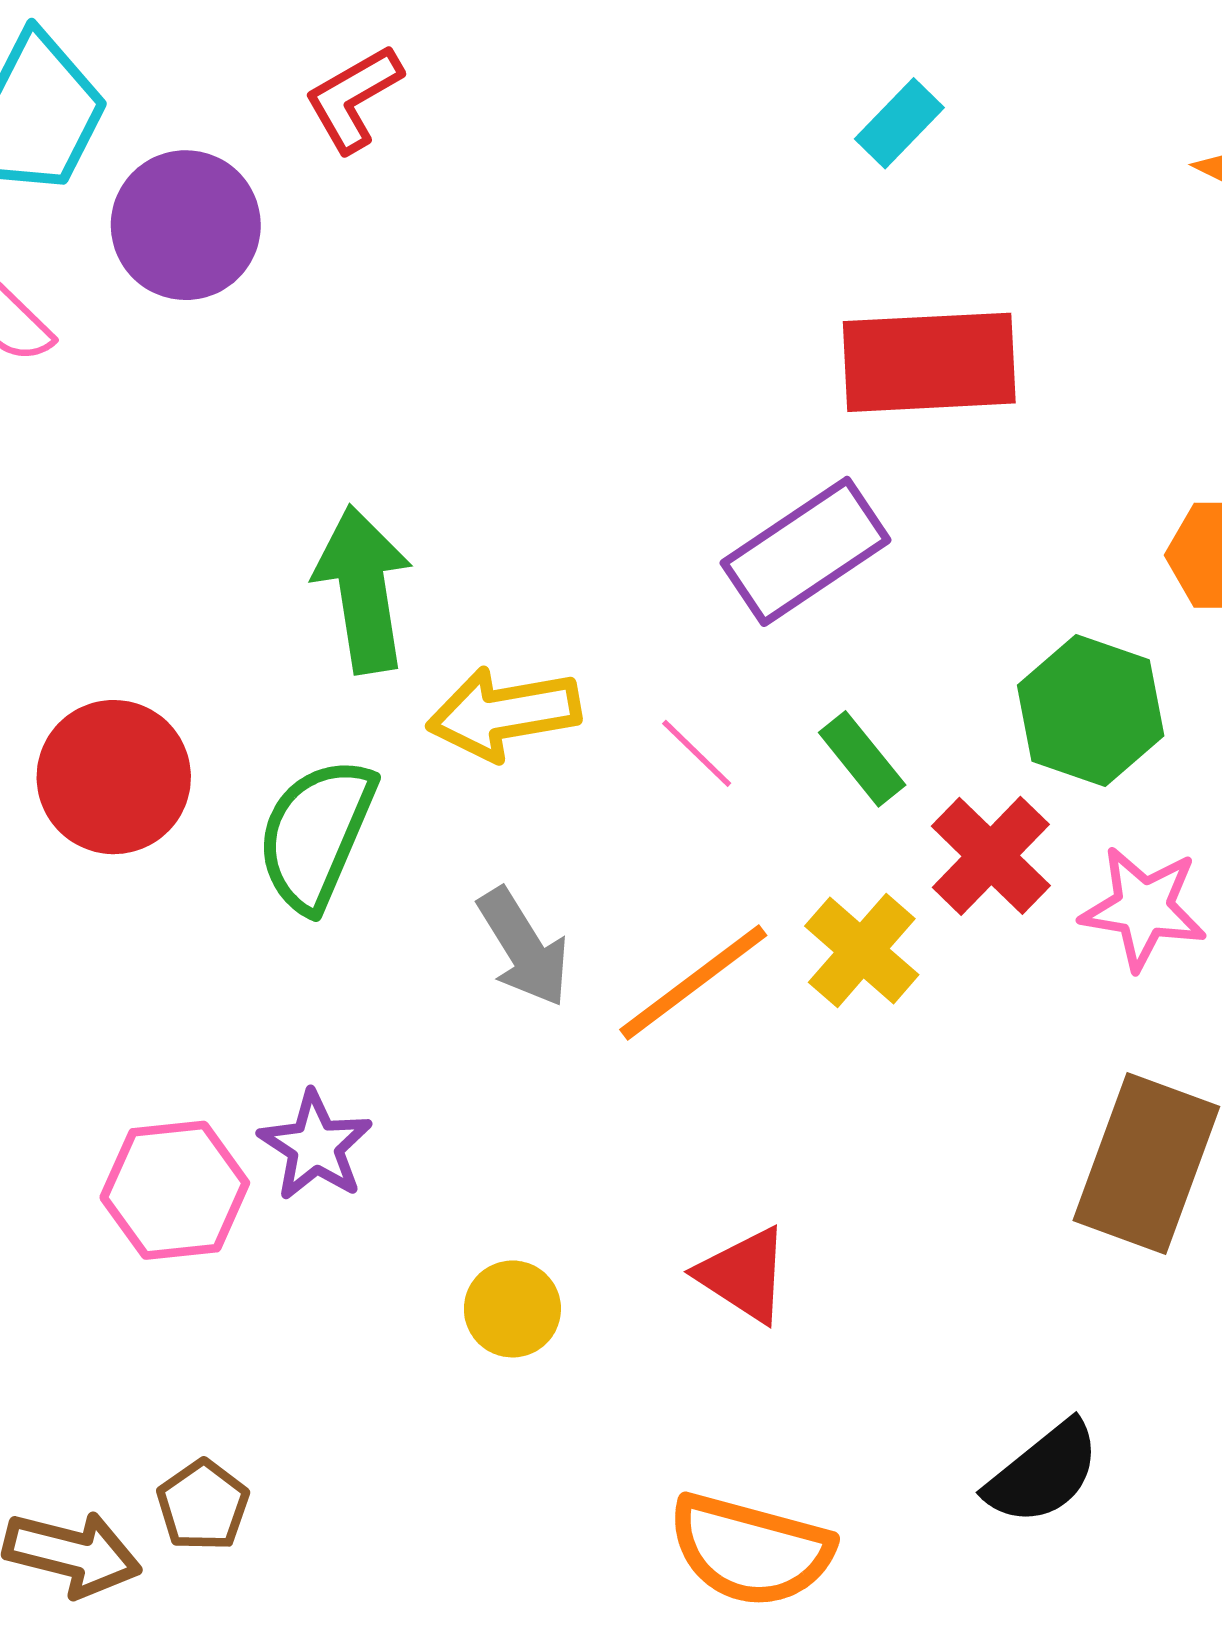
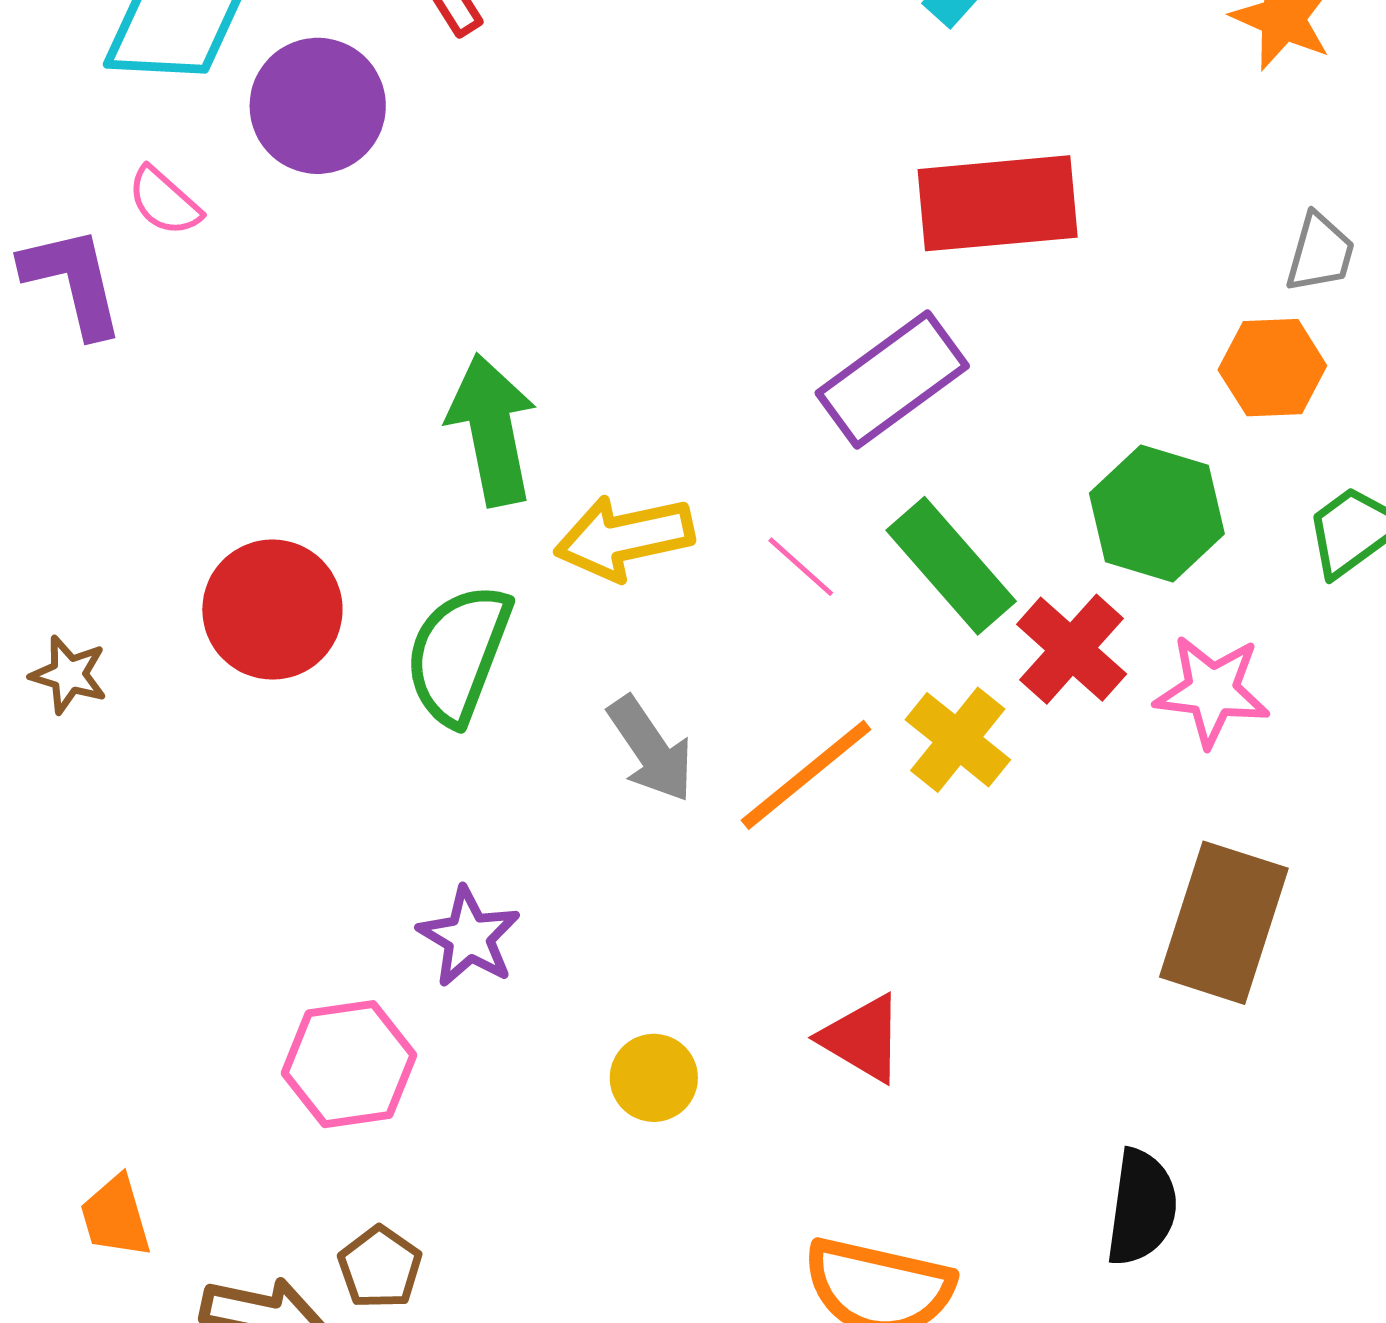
green rectangle: (862, 759) -> (951, 566), size x1.6
pink hexagon: (175, 1190) -> (349, 1064), moved
black semicircle: (1043, 1473) -> (1142, 1207), turned -41

